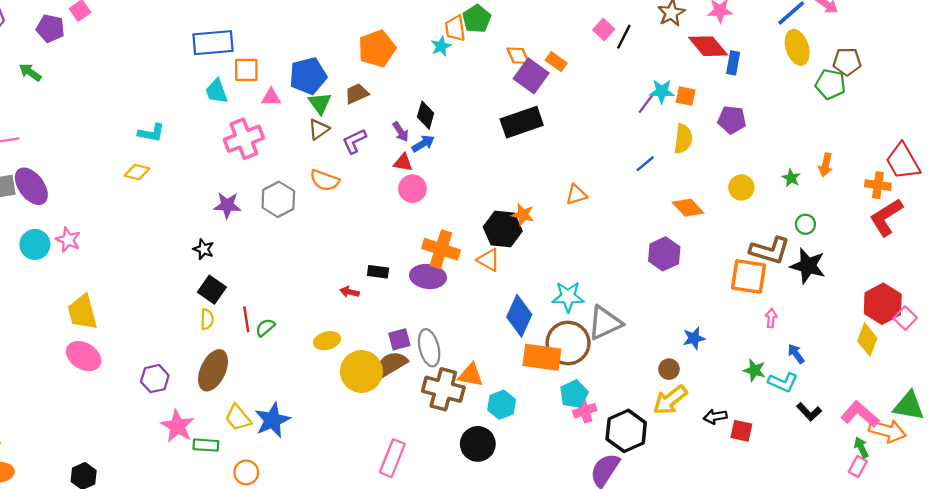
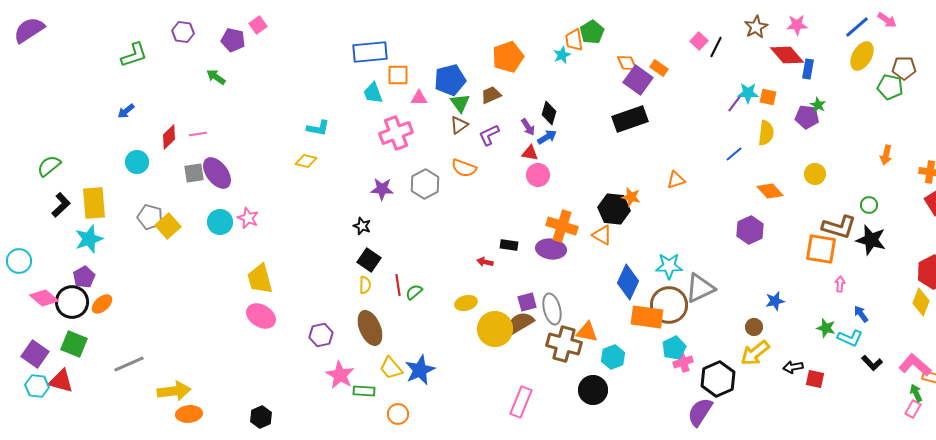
yellow ellipse: (797, 47) -> (862, 56), turned 48
green star: (791, 178) -> (818, 105), moved
brown ellipse: (213, 370) -> (370, 328), turned -48

